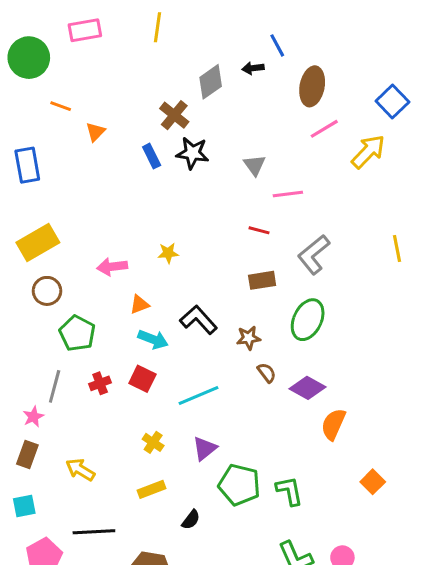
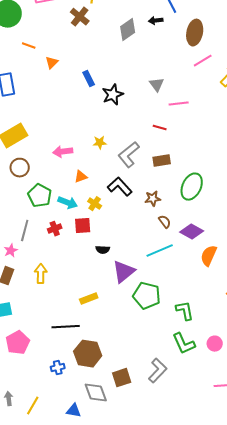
brown cross: (174, 115) -> (80, 17), moved
black star: (192, 153) -> (113, 95), moved, turned -30
gray L-shape: (314, 255) -> (129, 155), moved
cyan arrow: (153, 339) -> (68, 203), moved
red square: (142, 379) -> (83, 226), turned -30
cyan line: (198, 395) -> (160, 251), moved
yellow cross: (153, 442) -> (95, 204), moved
purple triangle: (205, 448) -> (124, 272), size x1.4
yellow arrow: (80, 470) -> (41, 274), moved, turned 60
green L-shape: (289, 491) -> (185, 311), moved
black semicircle: (191, 520) -> (103, 250), moved, turned 56
black line: (94, 532) -> (66, 327), moved

